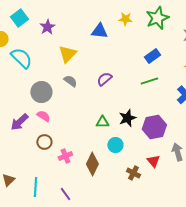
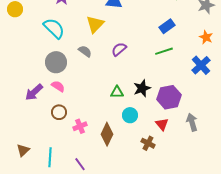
yellow triangle: (67, 54) -> (95, 24), moved
cyan semicircle: (21, 58) -> (54, 28), moved
red triangle: (153, 161) -> (162, 124), moved

